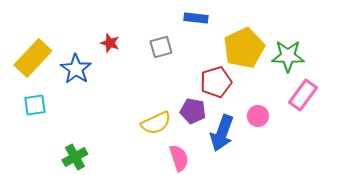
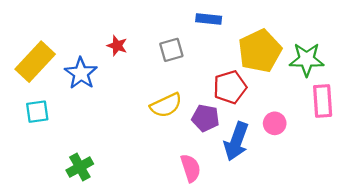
pink rectangle: (303, 95) -> (323, 101), turned -40
yellow semicircle: (156, 123) -> (166, 105), moved

